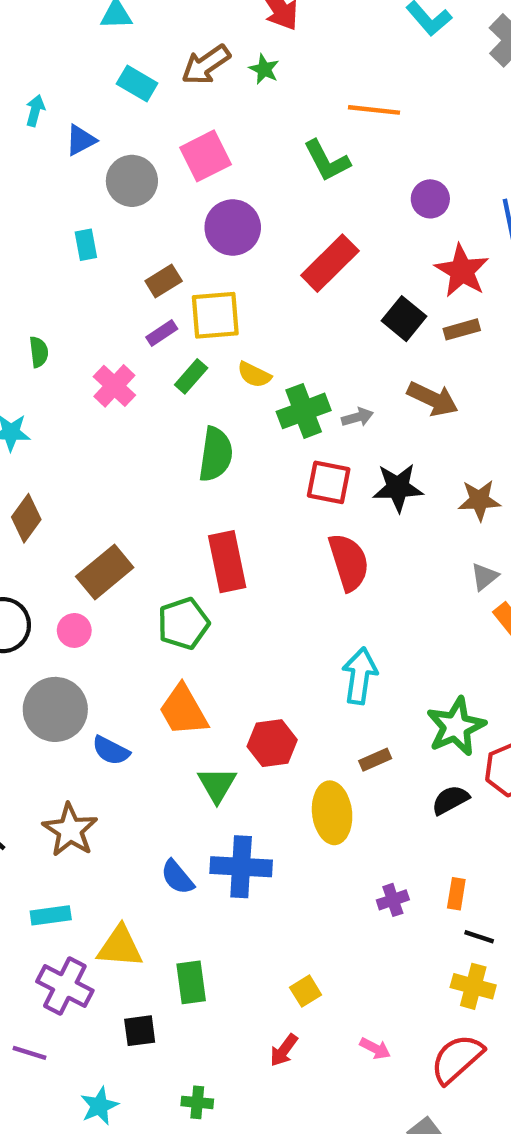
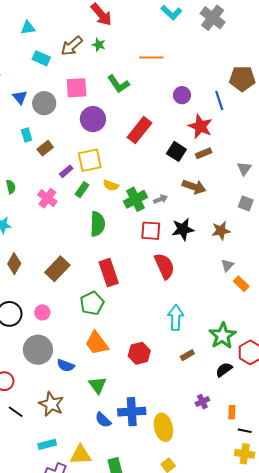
blue triangle: (81, 140) -> (20, 97), moved, turned -35
pink square: (205, 156) -> (77, 88), turned 30
green L-shape: (327, 161) -> (118, 84), moved
brown rectangle: (164, 281) -> (45, 148), moved
brown rectangle: (105, 572) -> (57, 269), moved
green triangle: (217, 785) -> (98, 385), moved
yellow ellipse: (332, 813) -> (163, 427), moved
purple cross: (393, 900) -> (202, 402), moved

